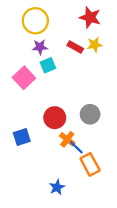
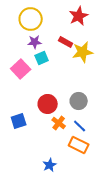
red star: (90, 17) -> (79, 16), turned 30
yellow star: (95, 45) -> (83, 52), moved, size x1.5
blue line: (76, 147) -> (80, 126), moved
orange rectangle: (90, 164) -> (79, 145), turned -36

